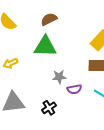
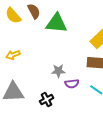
brown semicircle: (49, 19) -> (34, 11), moved, turned 84
green triangle: (45, 46) -> (56, 23), moved

